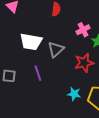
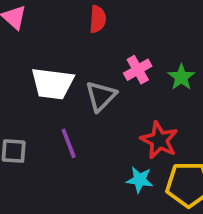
pink cross: (83, 30) -> (138, 70), moved
red star: (84, 63) -> (159, 140), moved, turned -30

